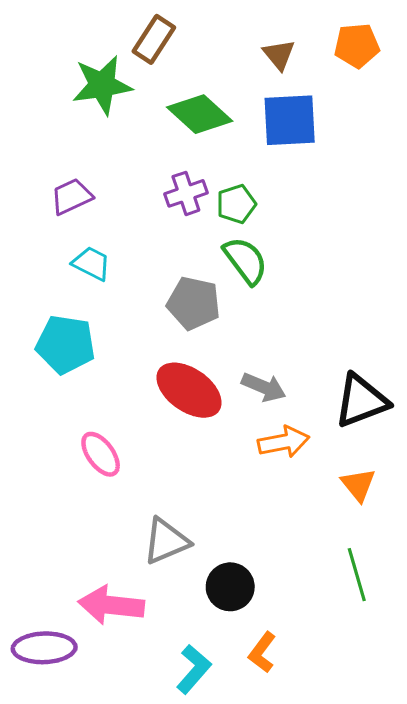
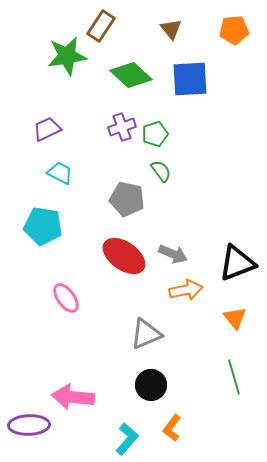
brown triangle: (279, 55) -> (171, 29), moved
green semicircle: (245, 261) -> (161, 171), size x0.7
gray triangle: (166, 541) -> (146, 334), moved

